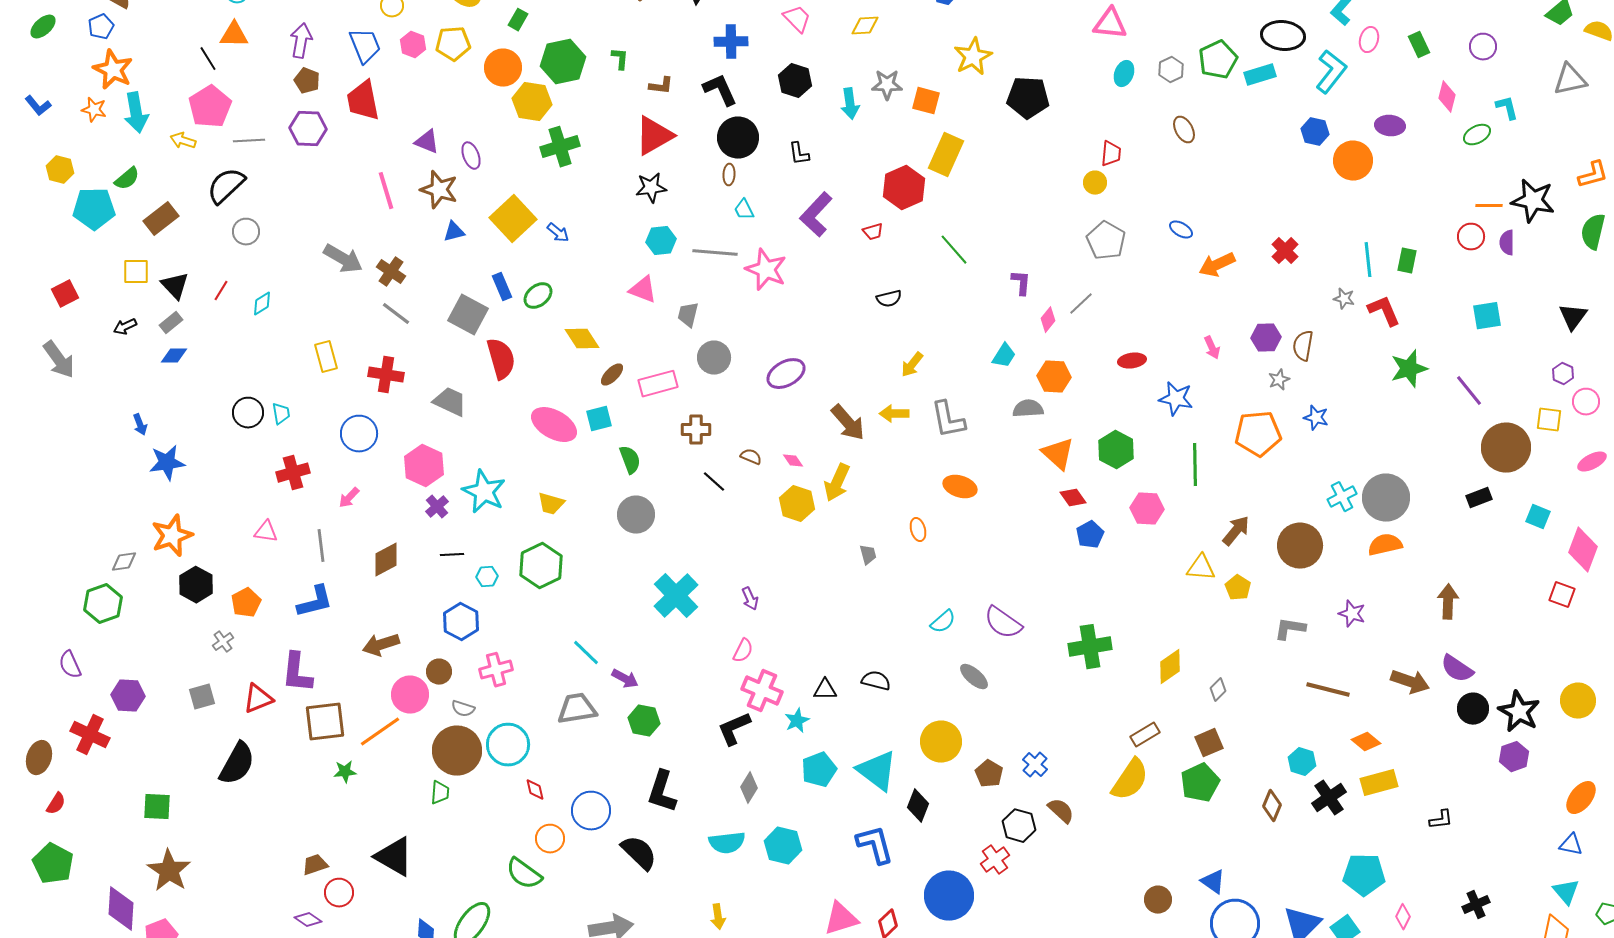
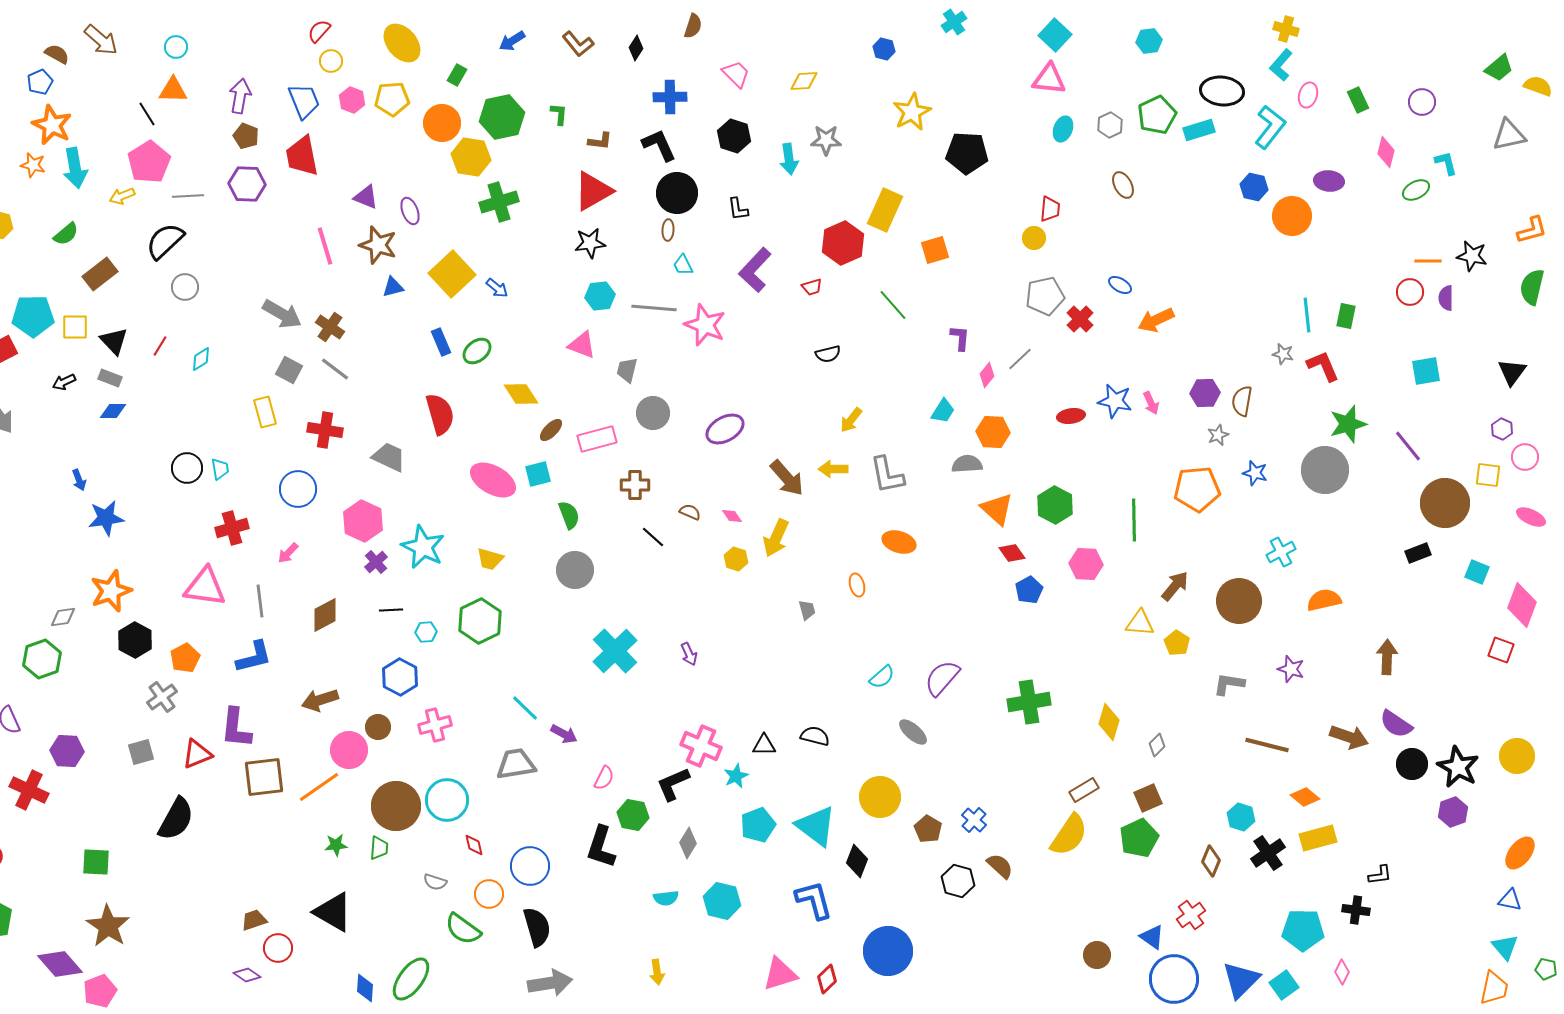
orange square: (926, 101) -> (935, 250), moved, turned -32
yellow arrow: (183, 141) -> (122, 196), turned -40
black star: (1533, 201) -> (1472, 256), size x0.7
cyan pentagon: (94, 209) -> (33, 316), moved
gray pentagon: (1106, 241) -> (1045, 296), turned 30
red cross: (1285, 251) -> (1080, 319), moved
gray square: (468, 315) -> (289, 370), moved, size x0.7
gray rectangle: (171, 323) -> (110, 378), turned 60
blue star: (1176, 399) -> (1115, 401), moved
pink ellipse: (1592, 462) -> (1531, 517), turned 52
gray circle: (1386, 498) -> (1325, 470), moved
yellow hexagon: (797, 504) -> (736, 559), size x0.7
pink triangle: (266, 532) -> (205, 587), size x1.8
purple semicircle: (1003, 623) -> (942, 678), turned 96
gray cross: (223, 642) -> (162, 697), size x1.4
pink semicircle: (743, 651) -> (604, 778), moved
yellow diamond: (1170, 667) -> (1109, 722), turned -39
gray semicircle: (463, 709) -> (435, 882), moved
green hexagon: (644, 721) -> (633, 815), moved
green star: (345, 772) -> (336, 845), moved
cyan semicircle: (727, 843) -> (666, 898), size x0.7
black semicircle: (639, 853) -> (537, 927), moved, turned 30
red cross: (995, 860) -> (1191, 915), moved
black cross: (1476, 905) -> (1356, 910), moved, turned 32
purple diamond: (121, 909) -> (60, 964), turned -45

